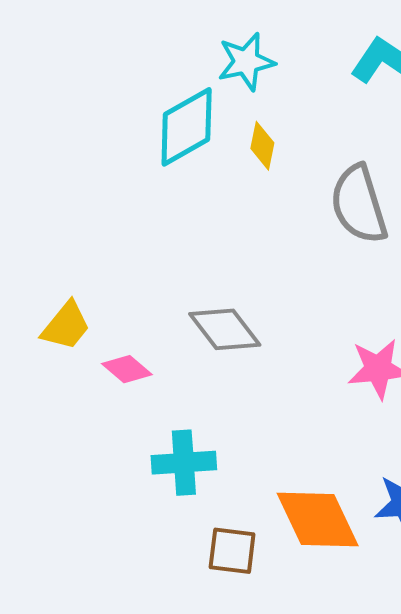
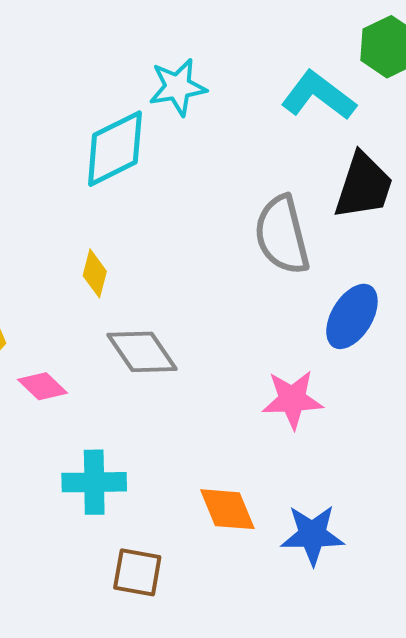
yellow diamond: (262, 146) -> (95, 273), moved
orange diamond: (318, 520) -> (227, 509), moved, size x0.7

